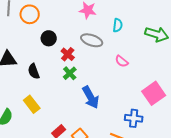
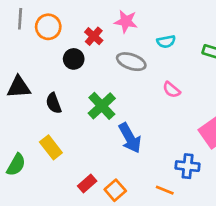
cyan semicircle: (118, 25) -> (166, 42), turned 72
red cross: (68, 54) -> (94, 36), moved
green cross: (70, 73) -> (102, 106), size x1.5

